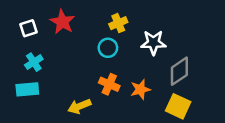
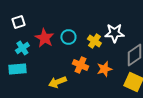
red star: (62, 22) -> (44, 38), moved
yellow cross: (118, 23) -> (94, 41), moved, turned -32
cyan circle: (108, 48) -> (68, 37), moved

